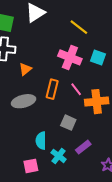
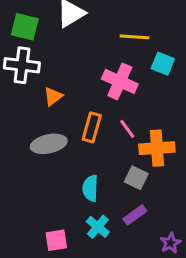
yellow line: (79, 27) -> (135, 37), turned -36
cyan square: (98, 57) -> (163, 64), moved
gray square: (68, 123) -> (136, 178), moved
cyan semicircle: (41, 141) -> (90, 188), moved

